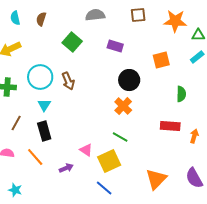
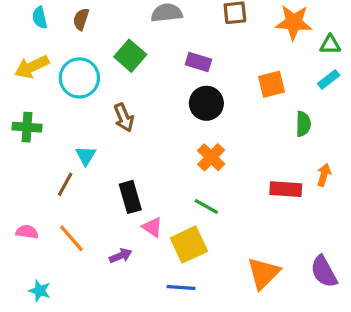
cyan circle: (40, 77) -> (79, 78), moved
black circle: (129, 80) -> (206, 103), moved
green semicircle: (181, 94) -> (303, 124), moved
brown line: (16, 123) -> (65, 184), moved
black rectangle: (44, 131) -> (130, 197), moved
orange arrow: (194, 136) -> (324, 175), moved
blue line: (104, 188) -> (181, 287), turned -36

